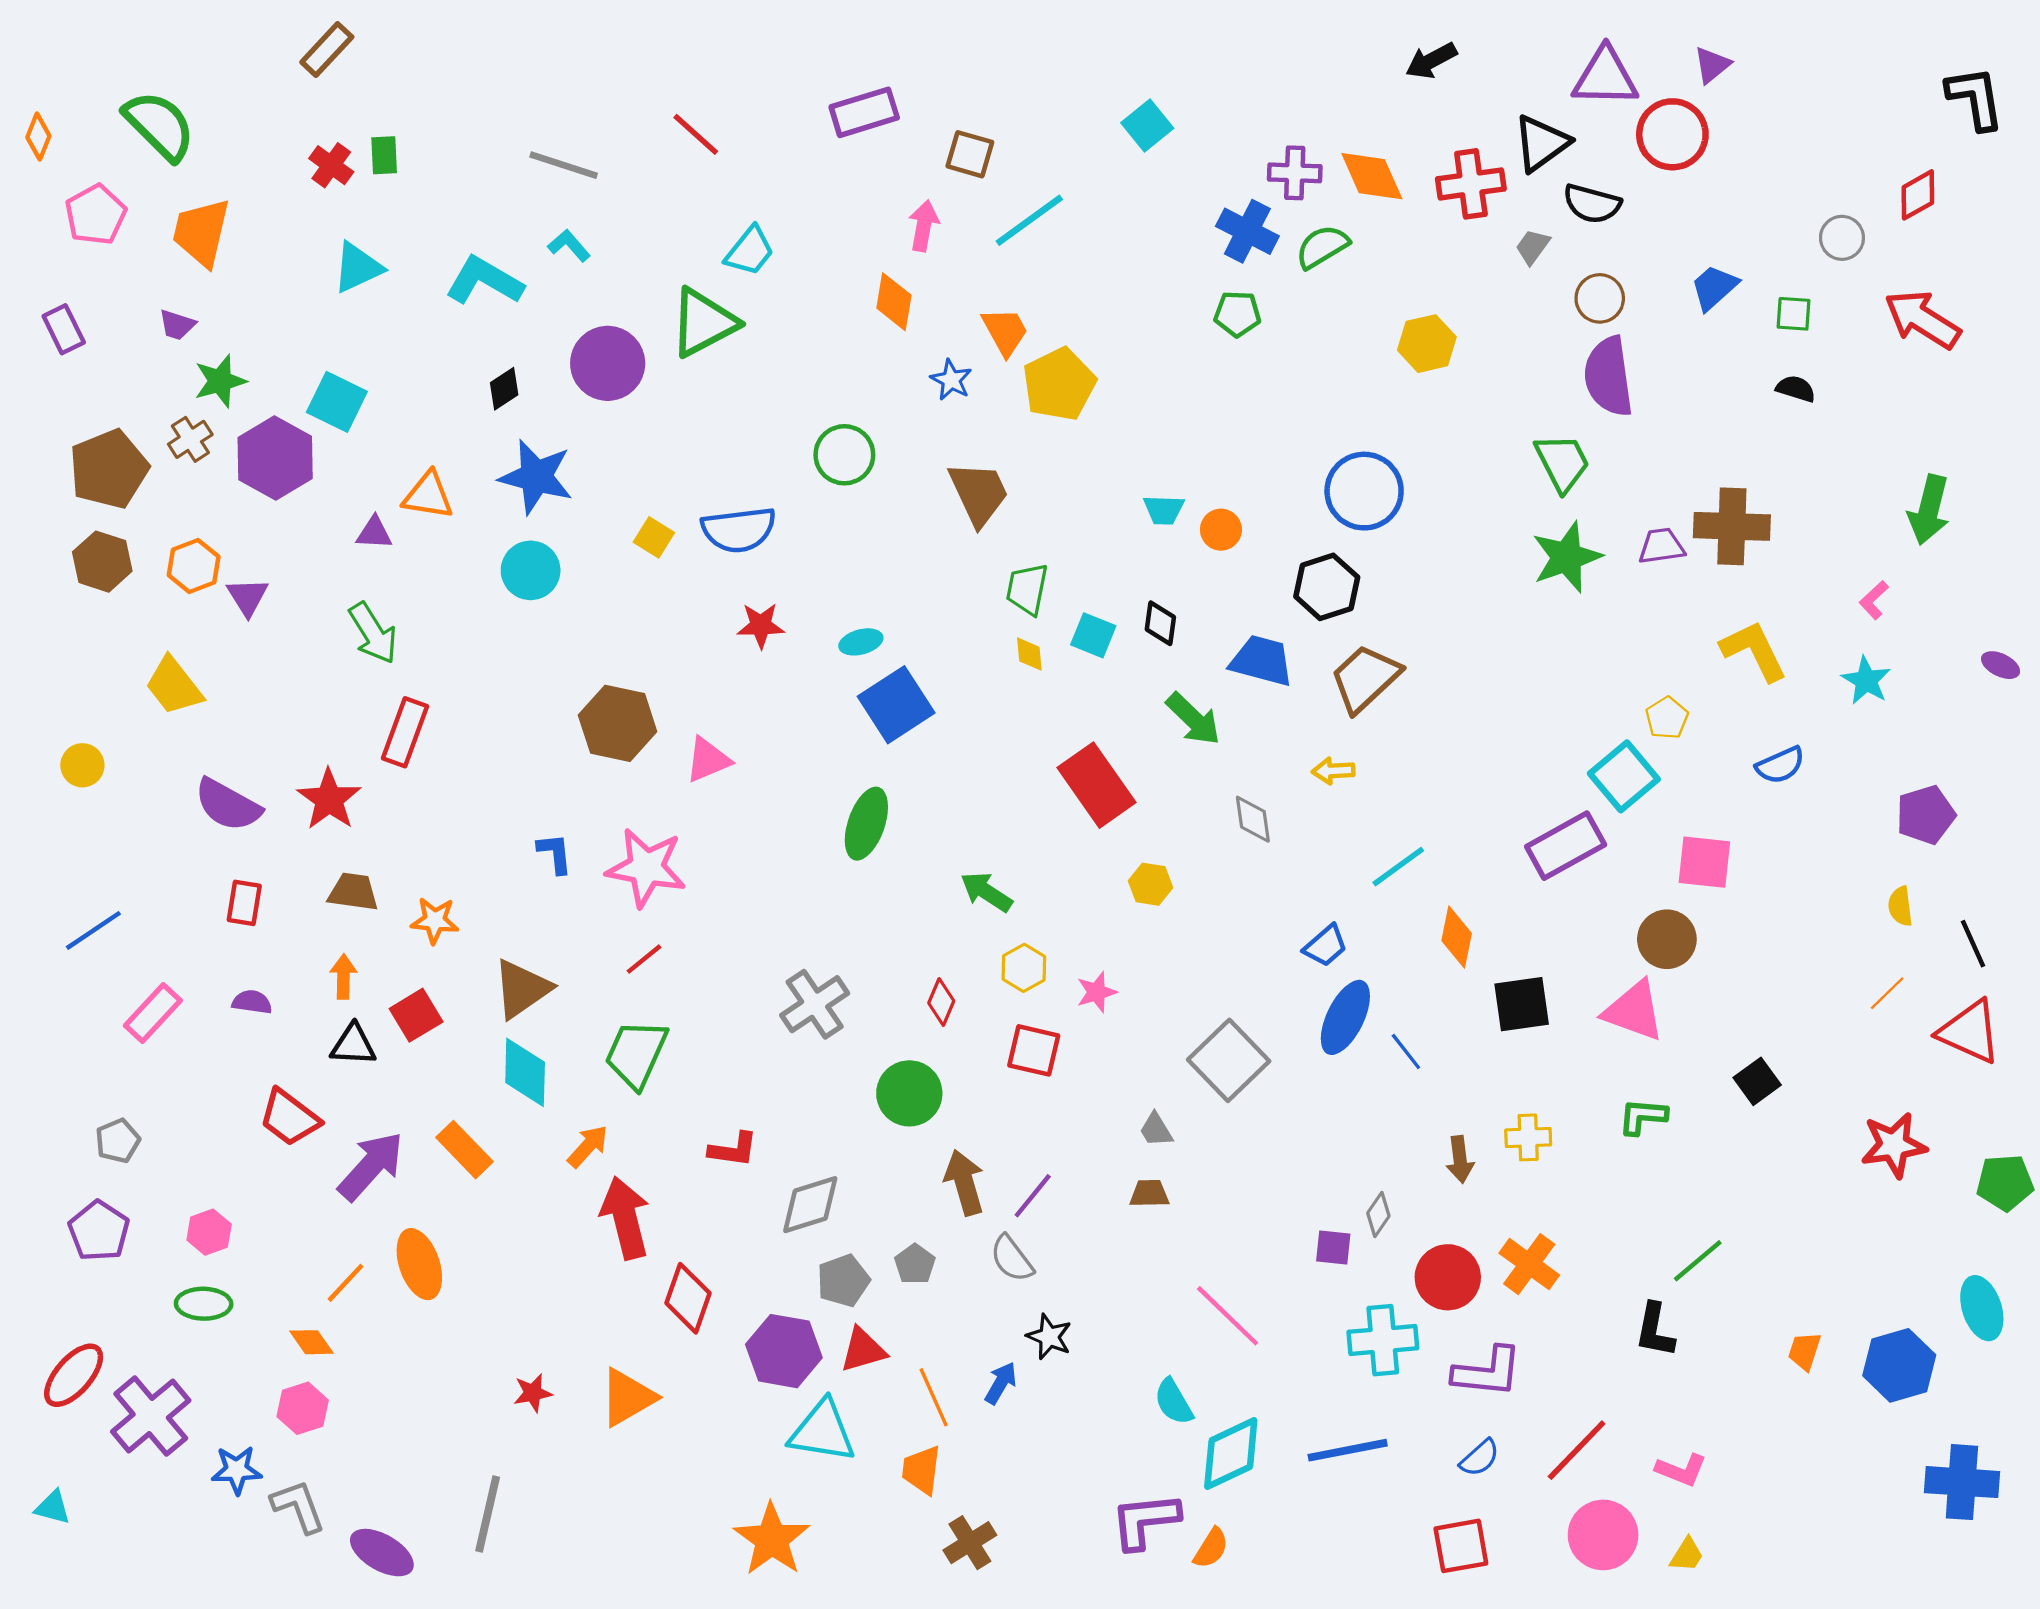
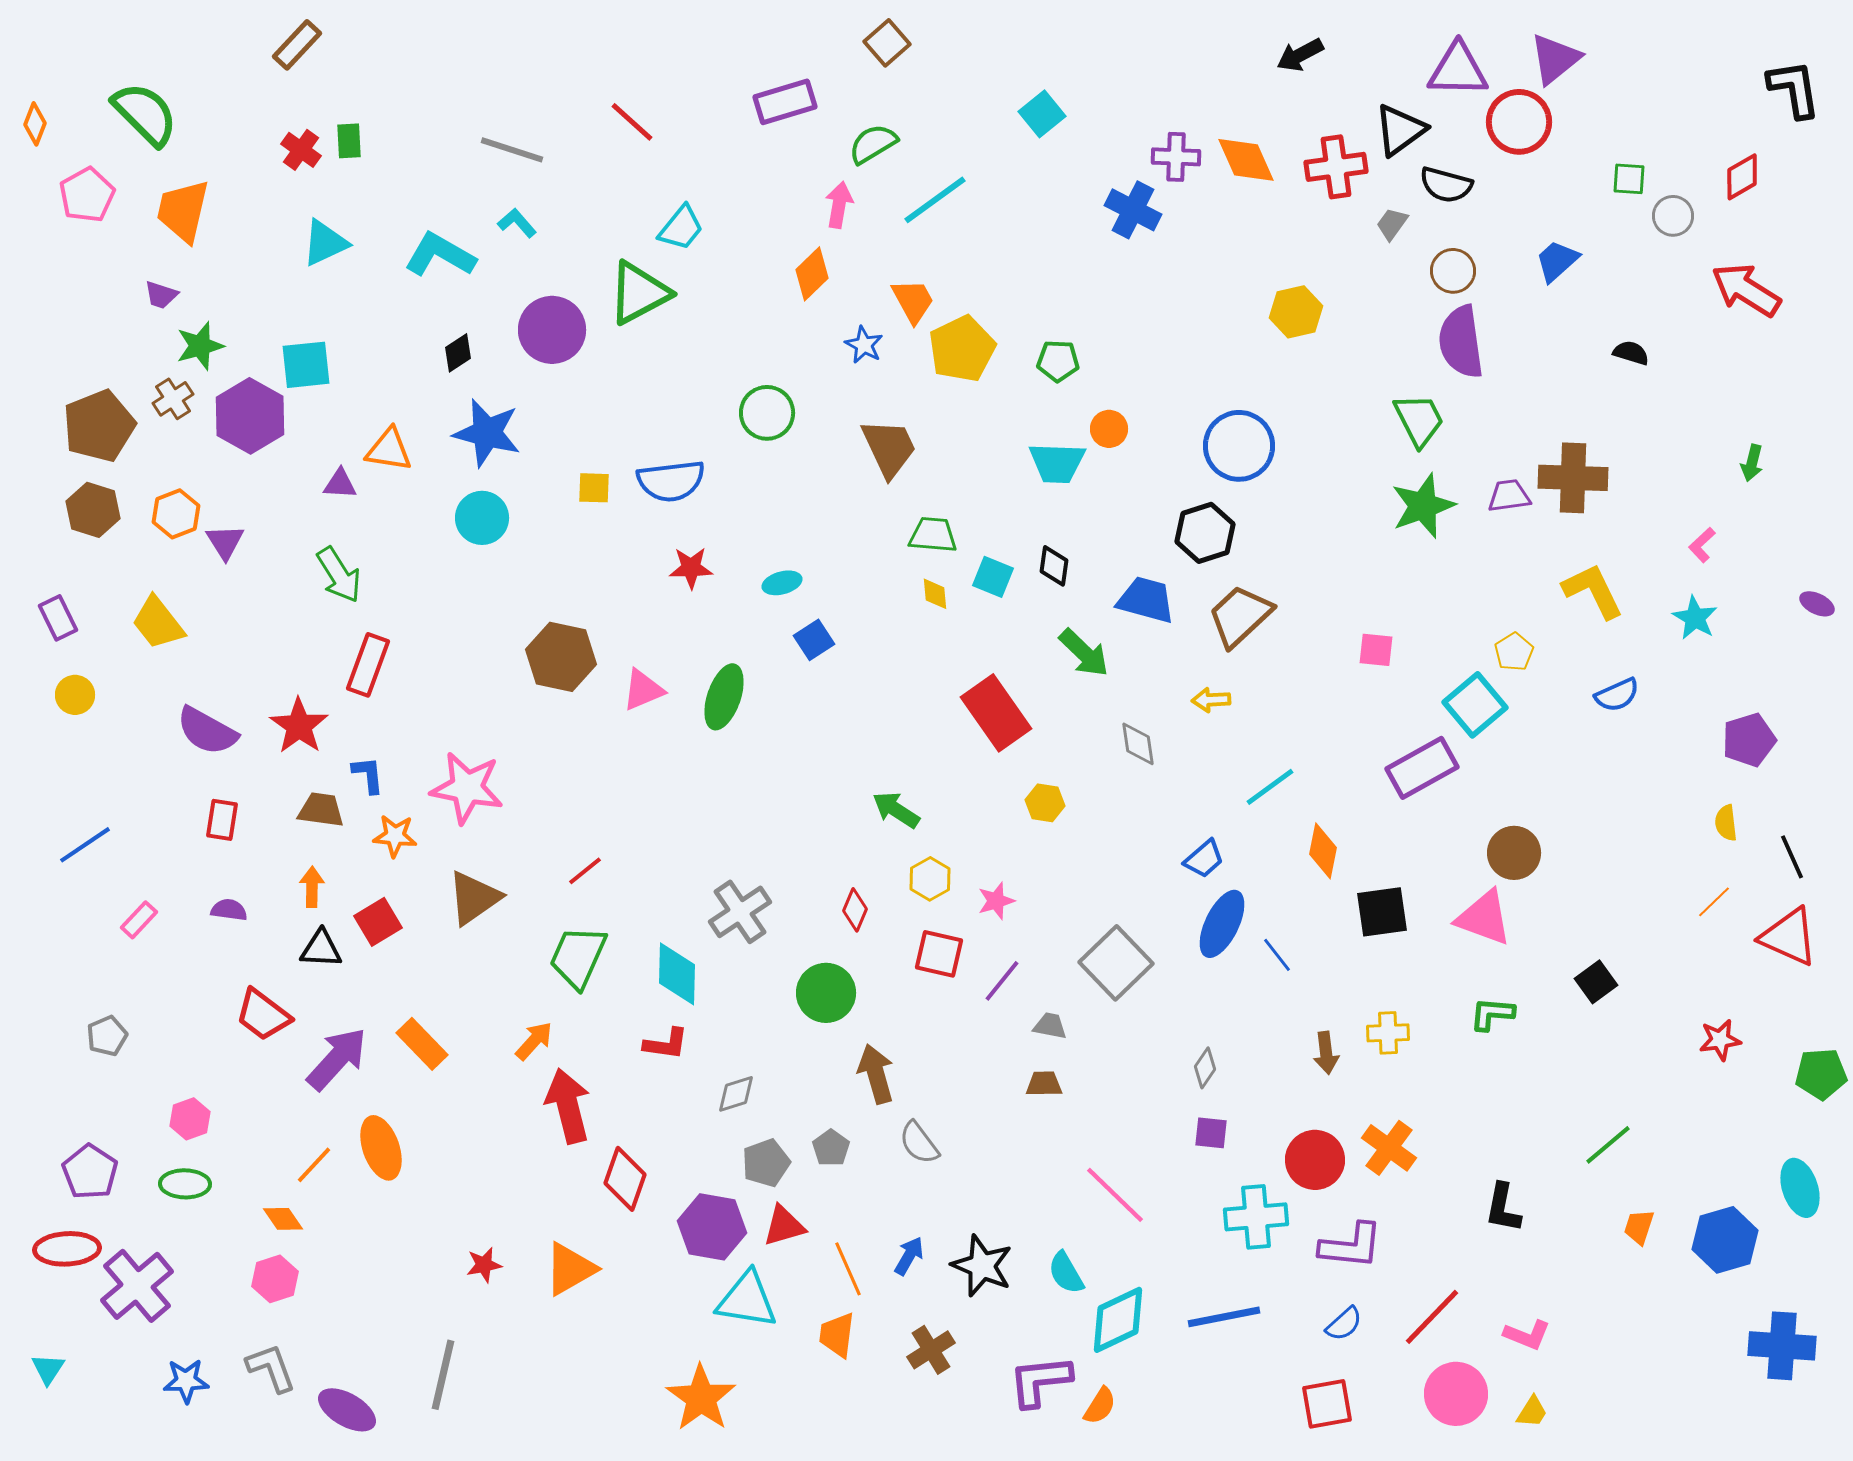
purple triangle: (1712, 65) -> (1555, 59), size x1.5
brown square: (970, 154) -> (887, 43), moved, turned 33
green semicircle: (1322, 247) -> (873, 144), moved
orange diamond: (894, 302) -> (812, 274), turned 36
green pentagon: (1237, 314) -> (1058, 361), moved
green square: (1794, 314) -> (1629, 179), moved
purple rectangle: (64, 329) -> (58, 618), moved
cyan square: (337, 402) -> (306, 365), turned -32
cyan trapezoid: (1164, 510) -> (1057, 463), size x1.5
green arrow: (1929, 510) -> (1752, 463), size x0.6
orange circle: (1221, 530) -> (1109, 429), moved
yellow square: (654, 537) -> (594, 488), turned -30
green trapezoid: (1027, 589) -> (933, 535), turned 84
blue square: (896, 705) -> (814, 640), size x0.6
green ellipse: (866, 824) -> (724, 697), moved
blue L-shape: (555, 853) -> (368, 775), moved
pink square: (1704, 862) -> (1376, 650), moved, size x0.7
pink star: (646, 868) -> (467, 788), moved
pink rectangle: (153, 1013) -> (139, 920), size x0.7
cyan diamond: (525, 1072) -> (677, 974), moved
gray trapezoid: (1156, 1130) -> (1050, 1026), turned 132
red star: (1894, 1145) -> (1720, 1040), size x0.7
purple line: (1033, 1196) -> (1002, 981), moved
gray diamond: (810, 1205) -> (736, 1094), size x0.7
gray diamond: (1378, 1215) -> (1205, 1068), moved
purple pentagon: (99, 1231) -> (90, 1172), moved
green line: (1698, 1261) -> (1608, 1145), moved
black star: (1049, 1337) -> (982, 1266), moved, size x1.5
red ellipse: (74, 1375) -> (67, 1249), turned 46
blue star: (237, 1470) -> (186, 1381), moved
cyan triangle: (53, 1507) -> (48, 1369), turned 48
brown cross: (970, 1543) -> (931, 1350), moved

